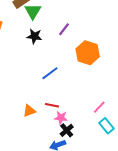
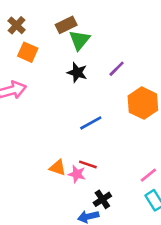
orange triangle: (29, 111) -> (58, 168), turned 32
pink star: (61, 118) -> (77, 174), moved

